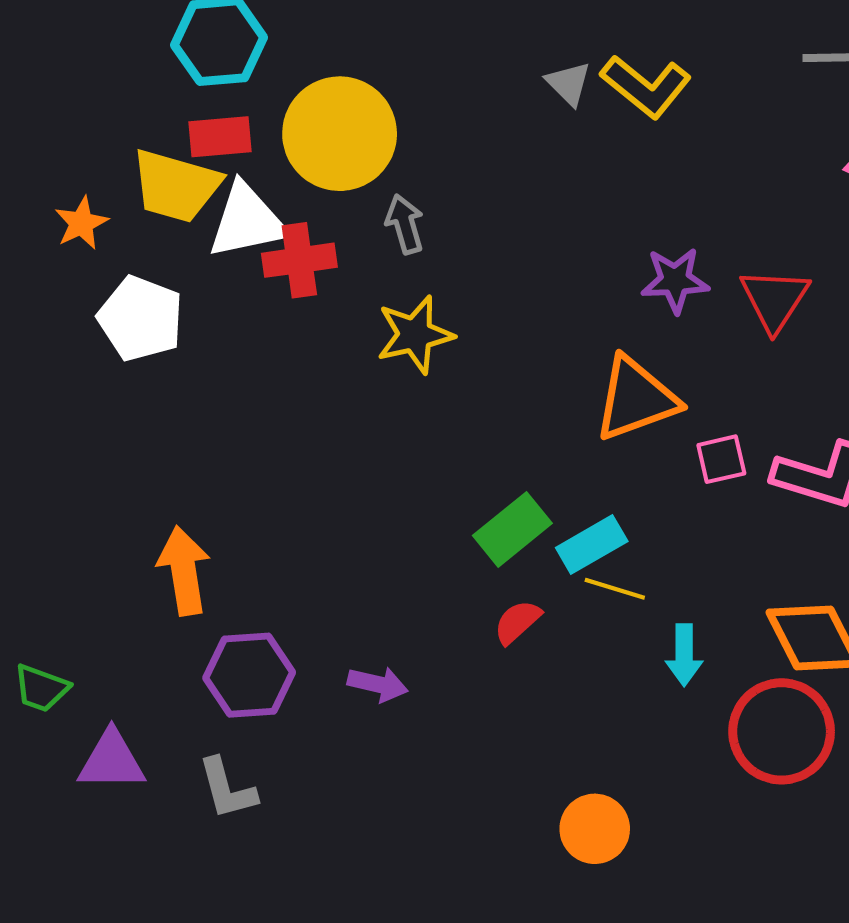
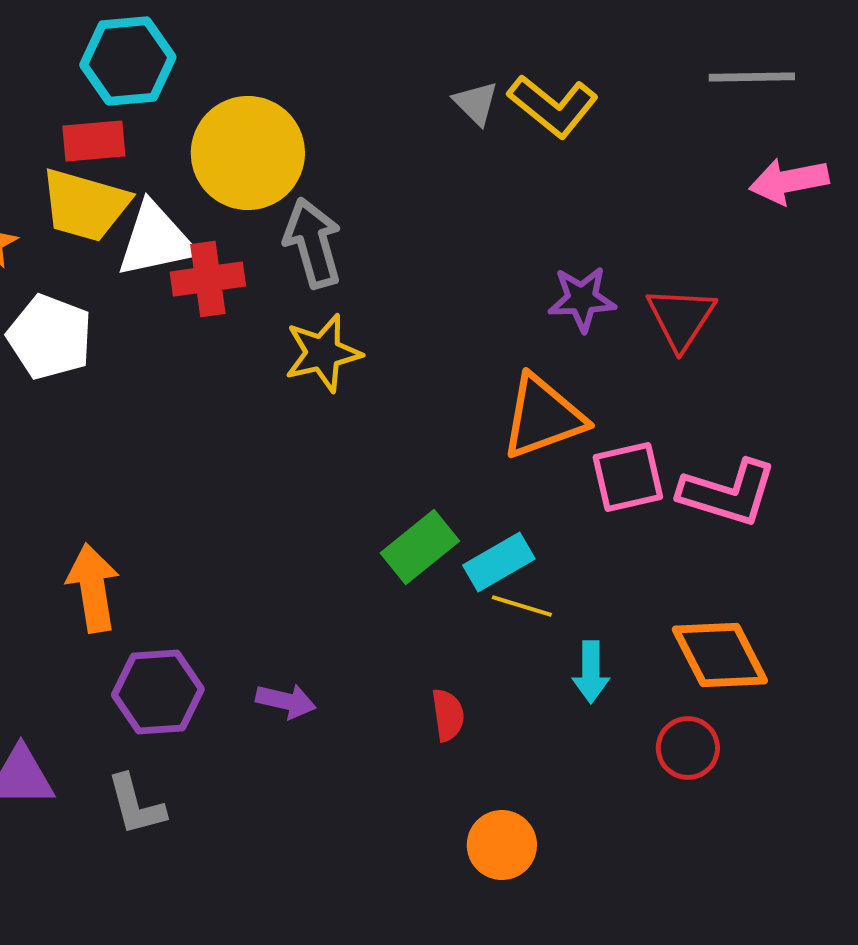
red rectangle: (220, 137) -> (94, 141), moved
gray arrow: (405, 224) -> (313, 243), size x1.5
pink square: (721, 459) -> (628, 477), size x1.4
red semicircle: (517, 622) -> (448, 715), moved, turned 124
red circle: (782, 731) -> (688, 748), size x0.6

